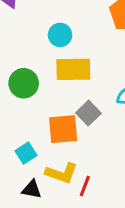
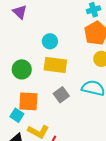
orange square: (63, 129) -> (28, 101), moved
cyan square: (26, 153) -> (17, 115), turned -32

